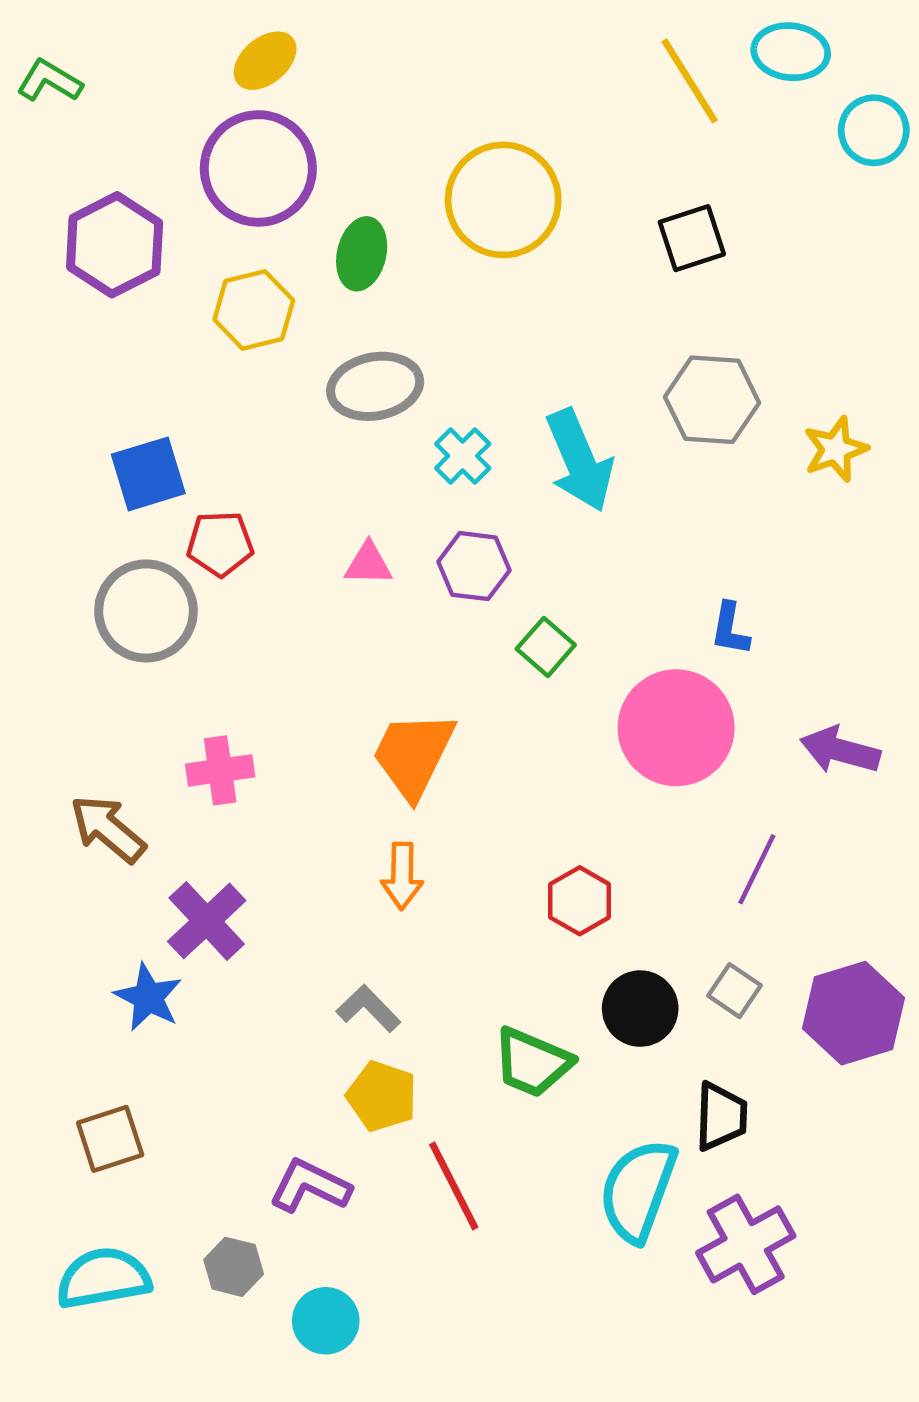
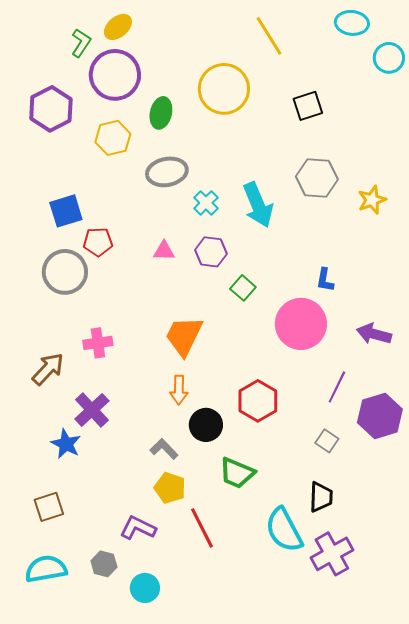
green L-shape: (49, 81) -> (81, 43), moved, turned 92
yellow line: (690, 81) -> (269, 36), moved
brown arrow: (108, 829) -> (48, 369), turned 93
red hexagon: (580, 901) -> (258, 401), size x1.4
black circle: (640, 1009) -> (206, 425), moved
purple hexagon: (854, 1013) -> (380, 416), moved
cyan semicircle: (638, 1190) -> (284, 530), turned -48

